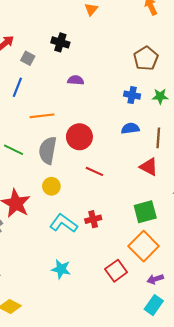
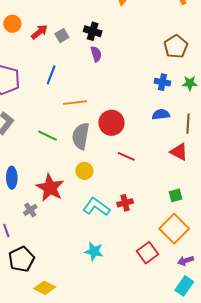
gray square: (28, 58) -> (62, 36), moved, turned 32
purple semicircle: (76, 80) -> (96, 54), moved, turned 70
green square: (145, 212) -> (176, 195), size x0.6

